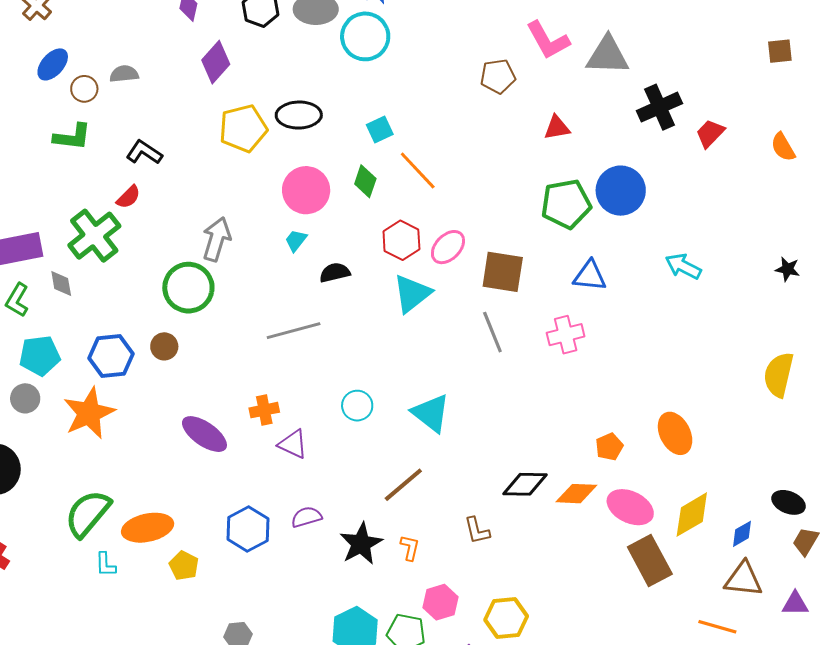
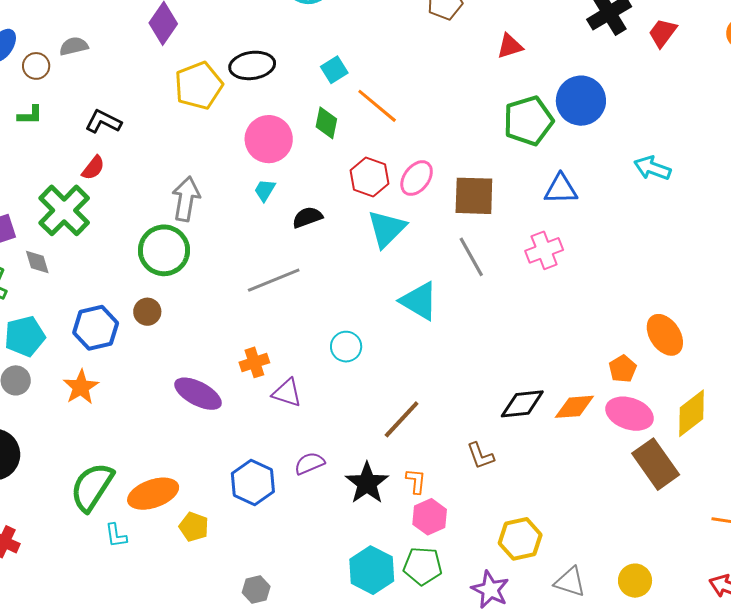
green L-shape: (72, 137) -> (30, 115), size x0.7
orange star: (89, 413) -> (81, 387), size x0.7
cyan triangle: (431, 413) -> (419, 301), moved
orange pentagon: (609, 447) -> (623, 369), moved
pink hexagon: (440, 602) -> (430, 517), moved

